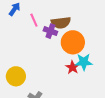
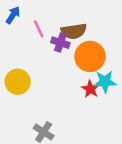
yellow circle: (16, 76) -> (18, 82), moved

